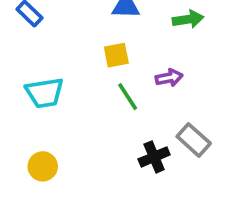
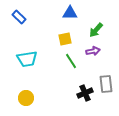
green arrow: (188, 19) -> (96, 30), moved, turned 140
gray rectangle: (194, 140) -> (106, 84), turned 42

